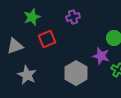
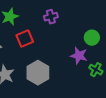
gray hexagon: (76, 73) -> (38, 73), moved

